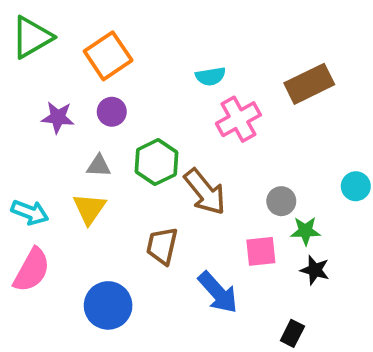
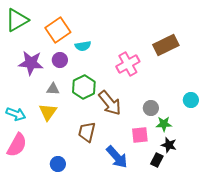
cyan semicircle: (210, 76) -> (83, 46), moved
purple star: (58, 117) -> (31, 63), size x1.4
blue circle: (108, 305) -> (58, 164), size x0.6
black rectangle: (292, 333) -> (157, 160), moved

